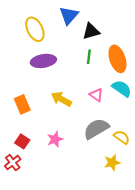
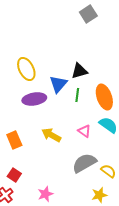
blue triangle: (69, 15) -> (58, 84), moved
pink star: (55, 139) -> (45, 194), moved

